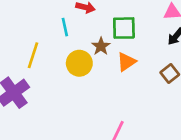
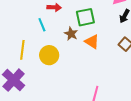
orange triangle: (126, 62) -> (92, 42), turned -42
yellow circle: (79, 63) -> (49, 55), moved

